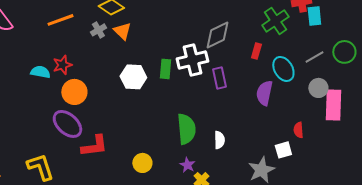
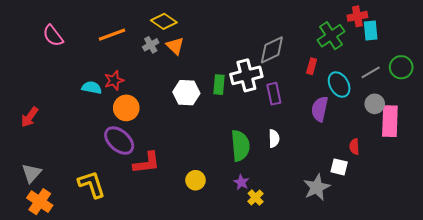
white semicircle: (219, 140) -> (274, 138), moved
white square: (283, 150) -> (339, 167), turned 30

